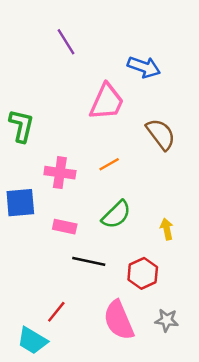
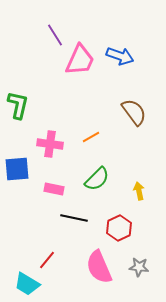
pink trapezoid: (107, 102) -> (80, 60), moved

